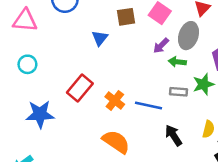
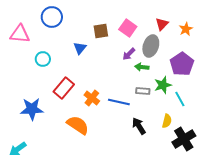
cyan circle: (27, 64) -> (43, 59), moved
orange semicircle: (116, 142) -> (78, 125), moved

